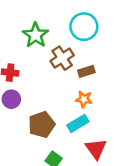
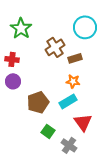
cyan circle: (84, 27) -> (85, 27), moved
green star: (35, 35) -> (21, 28), moved

